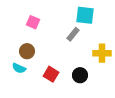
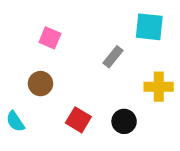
cyan square: (85, 15) -> (149, 27), moved
cyan semicircle: (19, 68) -> (15, 121), moved, turned 32

